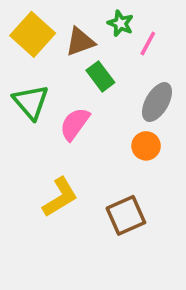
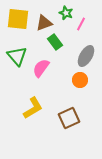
yellow square: (33, 34) -> (18, 19), turned -35

